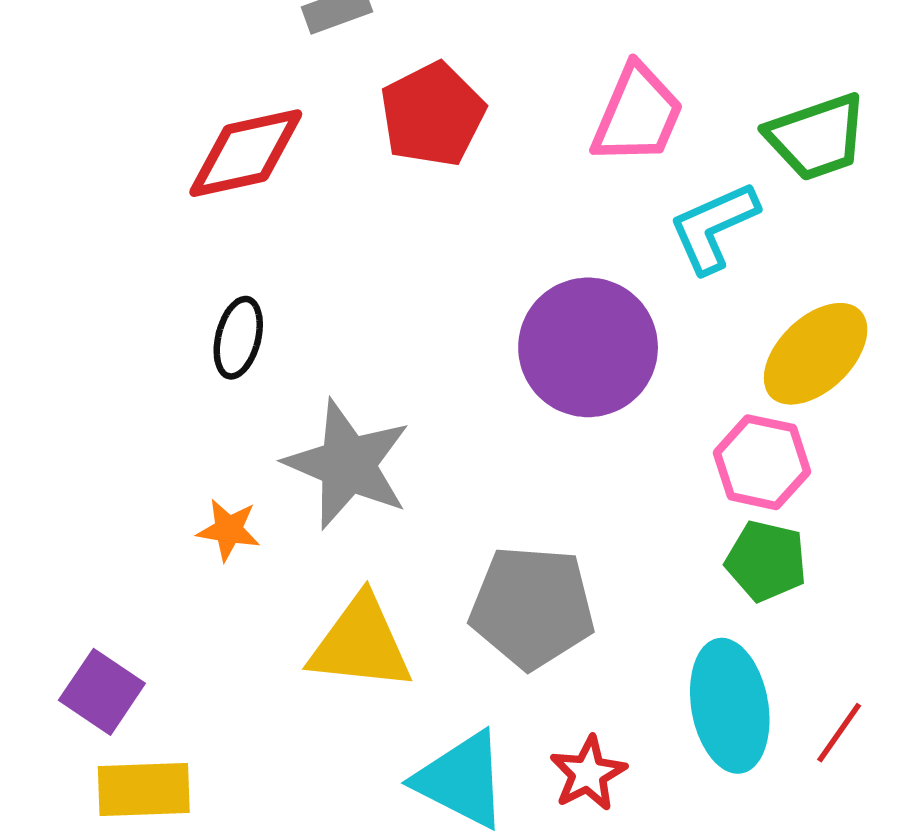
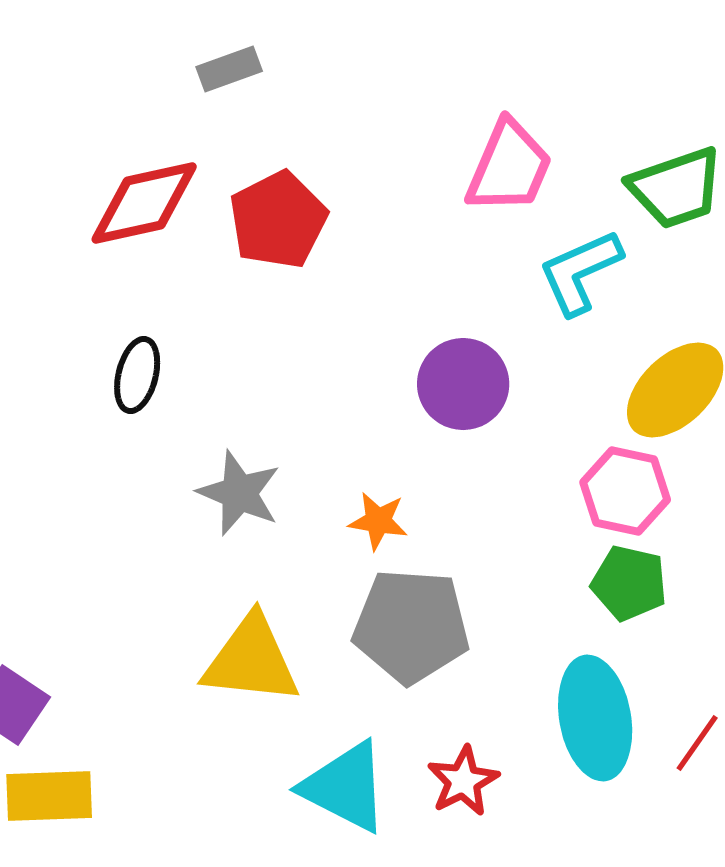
red pentagon: (432, 115) -> (278, 220), moved
purple circle: (588, 347) -> (463, 384), size x0.7
gray star: (348, 464) -> (239, 493), size x0.7
orange star: (229, 530) -> (378, 521), moved

